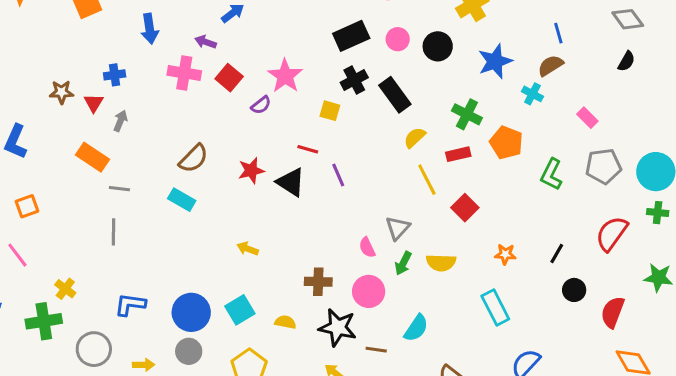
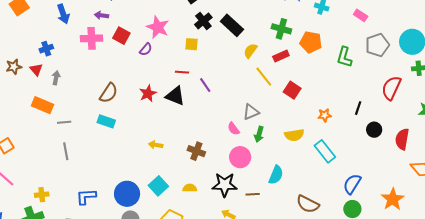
gray triangle: (398, 228) -> (251, 112), turned 36
yellow semicircle: (441, 263) -> (294, 135), moved
brown cross: (318, 282) -> (196, 151), moved, turned 30
yellow cross: (65, 289) -> (42, 195), turned -32

